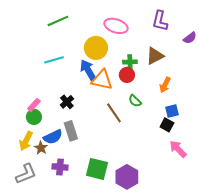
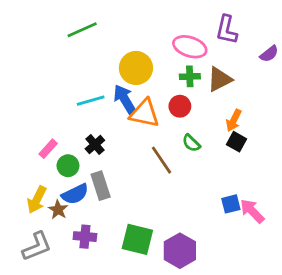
pink ellipse: (116, 26) -> (190, 47), moved
cyan line: (54, 60) -> (91, 101), moved
green cross: (130, 62) -> (190, 76), moved
blue square: (172, 111) -> (231, 204), moved
green circle: (34, 117) -> (68, 166), moved
black square: (167, 125) -> (237, 142), moved

